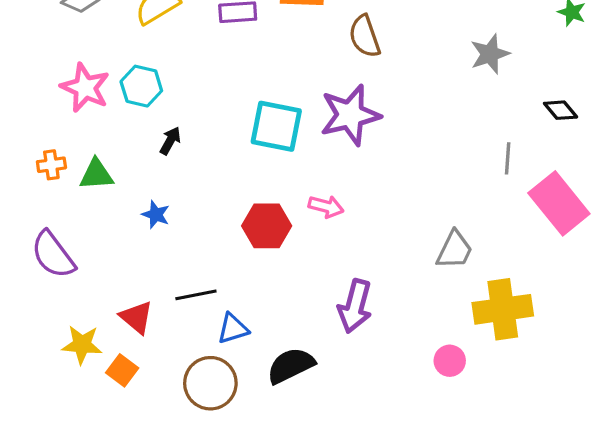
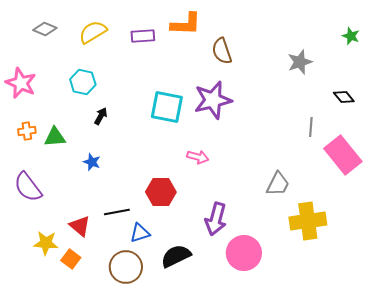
pink star: (85, 88) -> (21, 83), moved
red hexagon: (267, 226) -> (161, 192), moved
pink circle: (450, 361) -> (244, 253), moved, size x1.8

